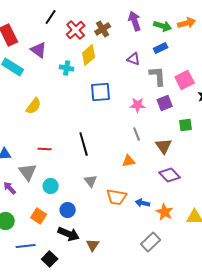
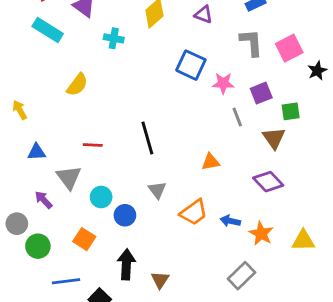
purple triangle: (134, 59) -> (204, 14), moved
cyan cross: (67, 68) -> (114, 38), moved
blue square: (101, 92) -> (191, 65), moved, turned 30
purple square: (165, 103) -> (261, 93), moved
gray line: (137, 134) -> (237, 117), moved
brown triangle: (164, 146) -> (274, 138), moved
orange trapezoid: (117, 197) -> (194, 212), turned -45
blue circle: (68, 210) -> (125, 215), moved
black arrow: (69, 234) -> (126, 264), turned -110

